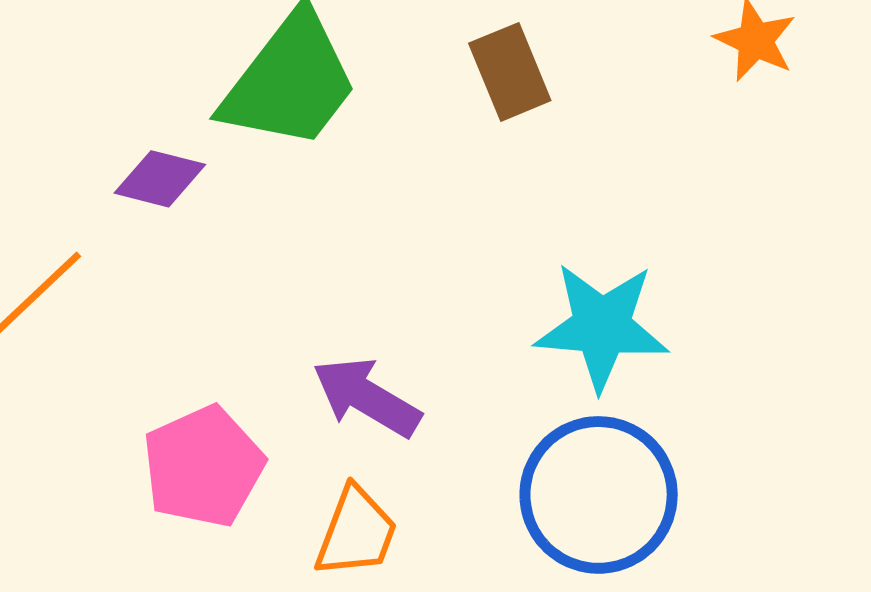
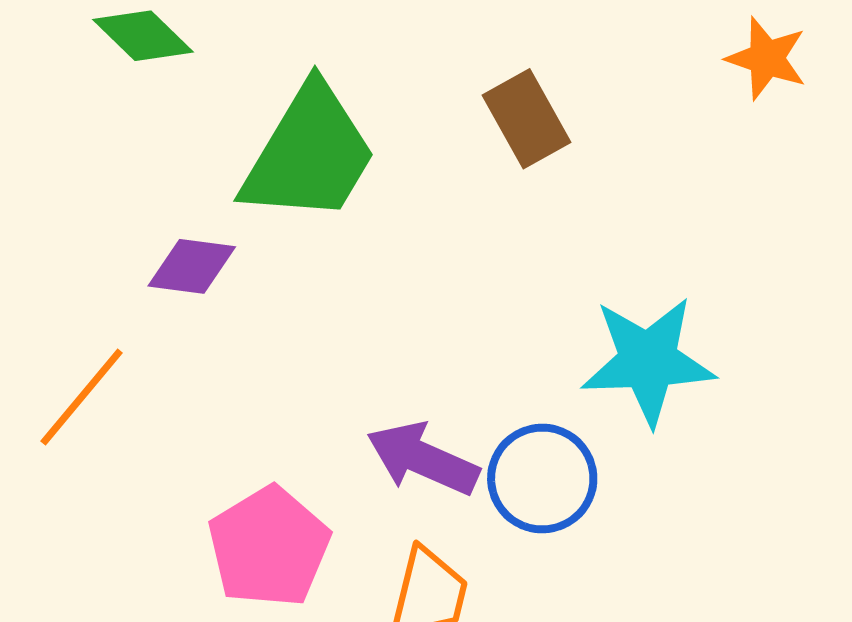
blue circle: (599, 495) -> (542, 479), moved, size x0.7

